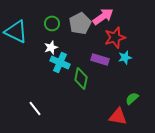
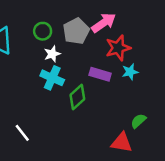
white star: (51, 47) -> (52, 54), moved
green diamond: (81, 78) -> (77, 97), turned 35

